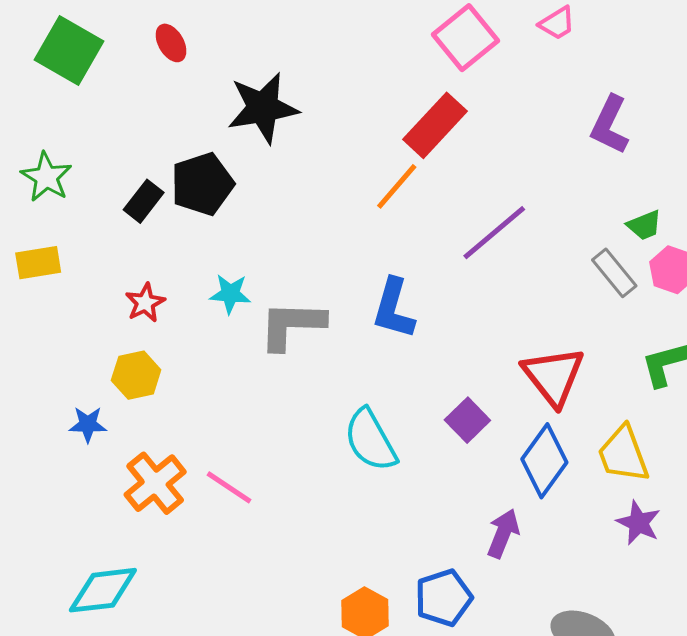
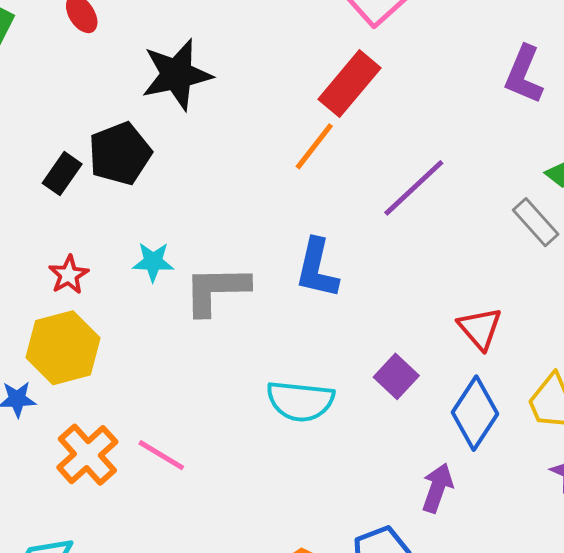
yellow hexagon: (136, 375) -> (63, 348), size x1.5
red triangle: (553, 376) -> (480, 328), size x0.7
cyan semicircle: (370, 440) -> (300, 401), turned -52

